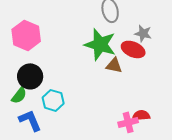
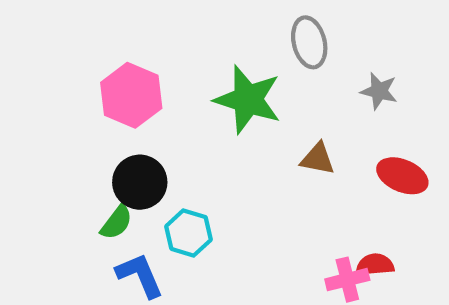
green star: (100, 44) -> (248, 100), moved
red ellipse: (133, 49) -> (402, 176), moved

